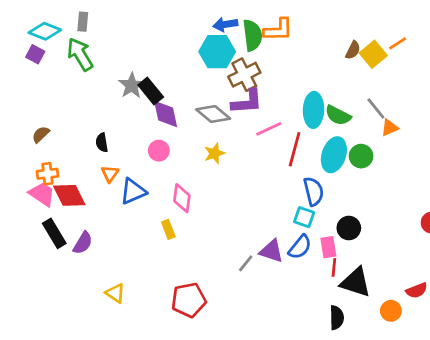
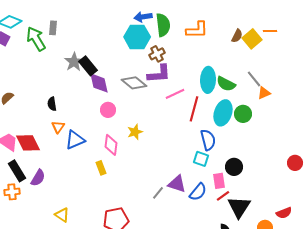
gray rectangle: (83, 22) -> (53, 28), moved
orange L-shape: (278, 30) -> (197, 30), moved
orange line: (398, 43) -> (270, 31), turned 32
brown cross: (244, 75) -> (157, 54), size x0.7
pink circle: (159, 151) -> (108, 110), moved
yellow star: (214, 153) -> (135, 132), moved
orange cross: (48, 174) -> (12, 192), moved
blue semicircle: (300, 247) -> (198, 192), moved
red line: (334, 267) -> (223, 196), turned 48
black triangle: (356, 282) -> (239, 207), turned 45

